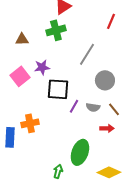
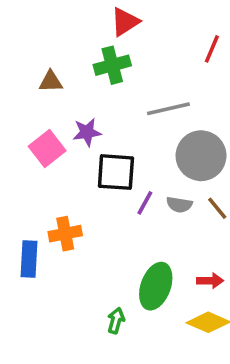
gray line: (87, 54) -> (168, 109), turned 45
gray circle: (105, 80) -> (201, 156), size x1.4
red arrow: (107, 128) -> (210, 281), moved

